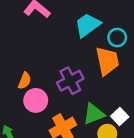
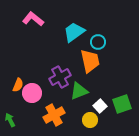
orange semicircle: (25, 81) -> (18, 85), moved
green triangle: (94, 114) -> (79, 91), moved

